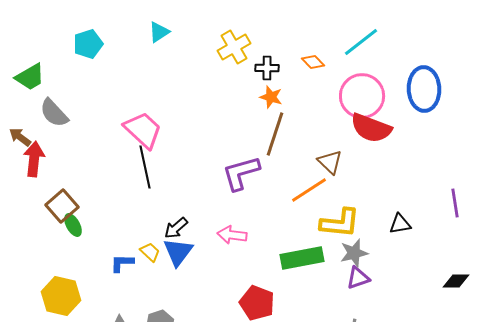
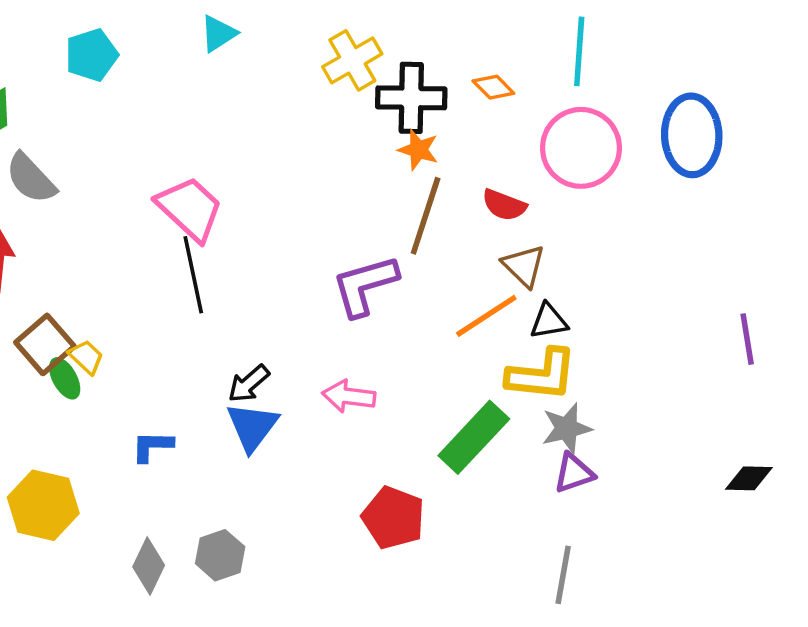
cyan line: (361, 42) -> (579, 51), turned -48
black cross: (267, 68) -> (411, 98), size x1.6
red semicircle: (371, 128) -> (504, 205), moved, size x0.6
black triangle: (400, 224) -> (549, 321), moved
yellow trapezoid: (150, 252) -> (86, 357), moved
green rectangle: (302, 258) -> (474, 437), turned -36

